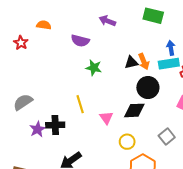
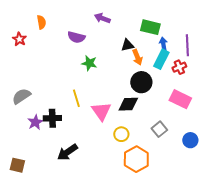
green rectangle: (153, 16) -> (150, 27), moved
orange semicircle: (44, 25) -> (41, 22), turned 72
black triangle: (131, 63) -> (127, 45), moved
cyan rectangle: (169, 64) -> (161, 59), turned -54
pink triangle: (106, 118) -> (101, 111), size x1.5

